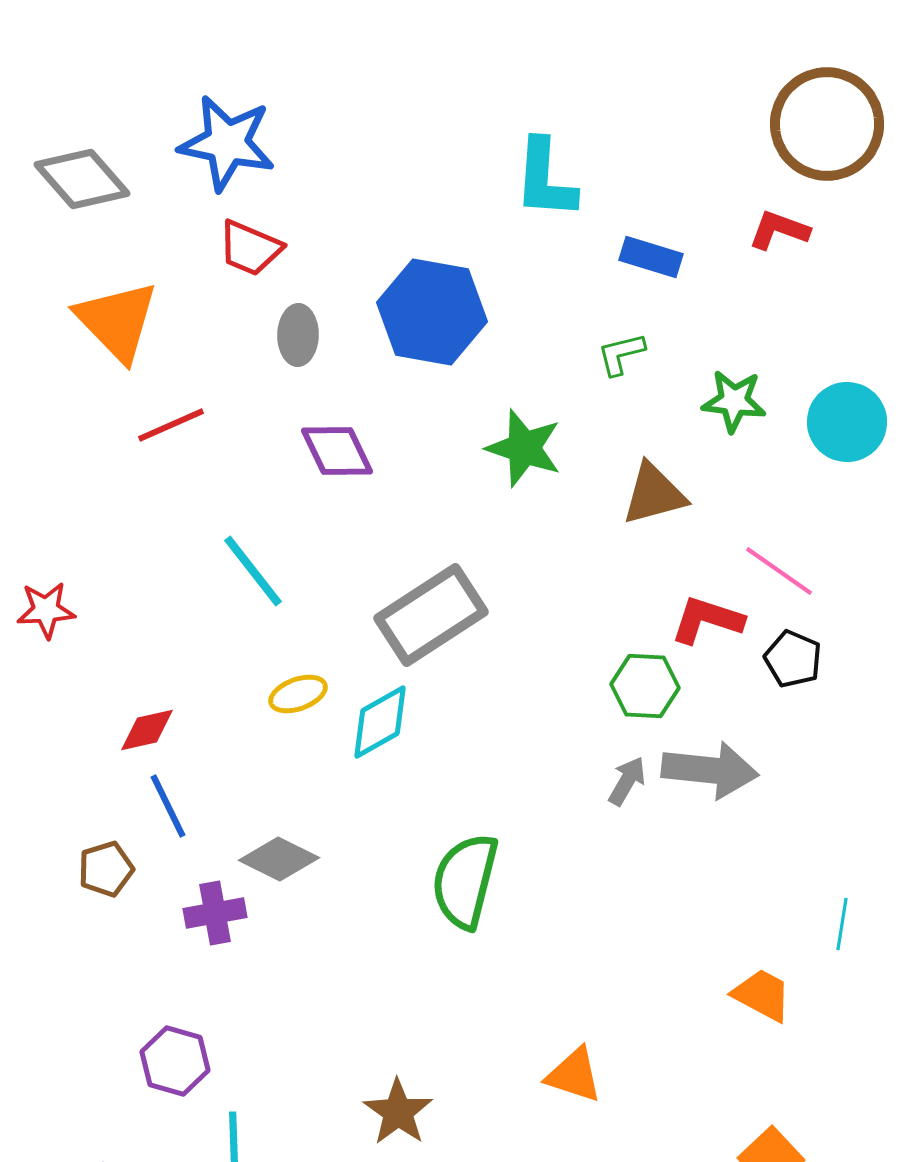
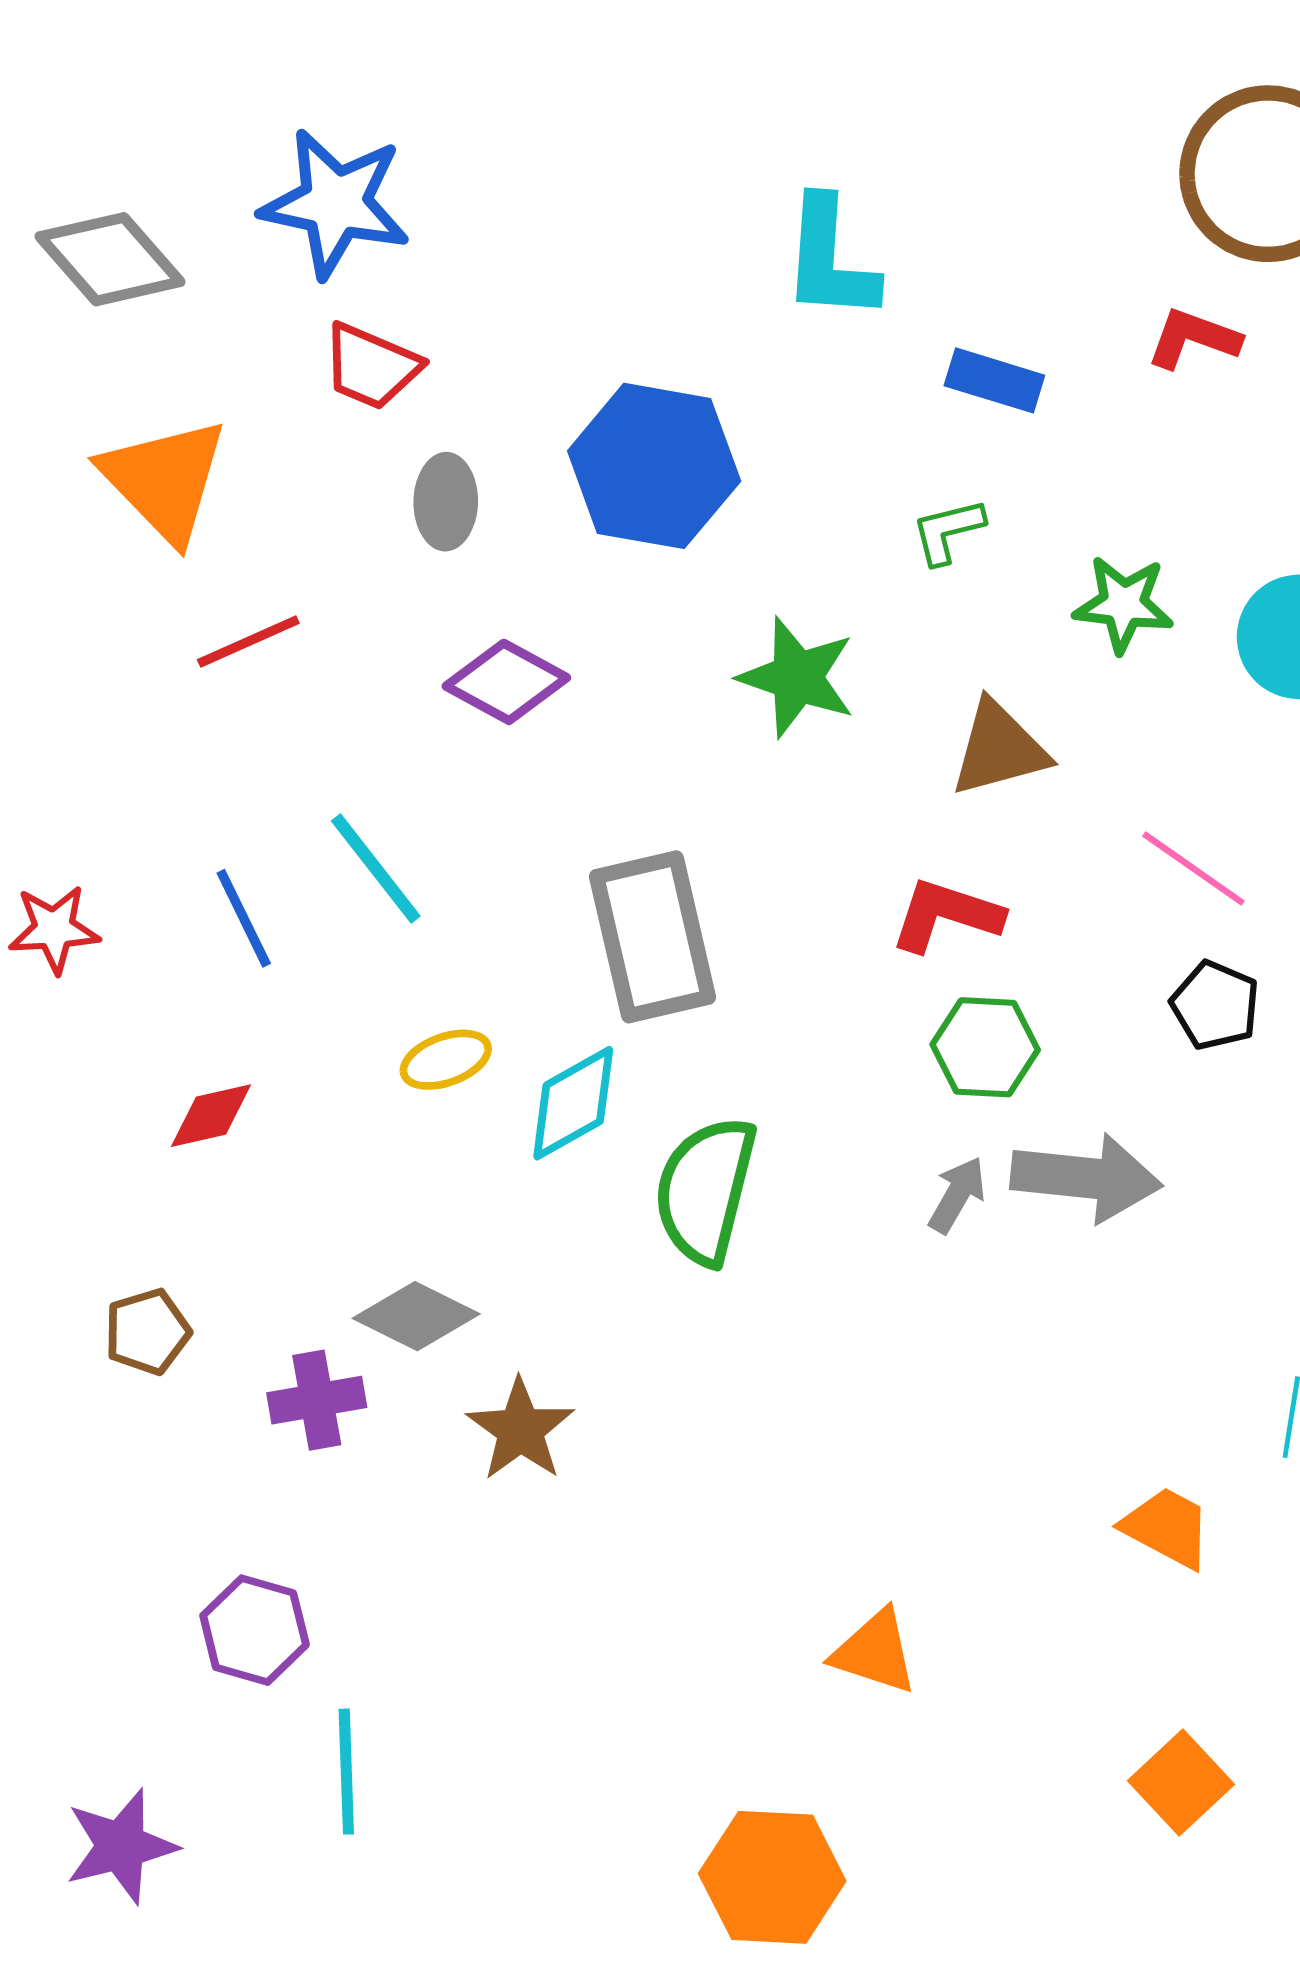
purple diamond: (337, 451) -> (506, 682), turned -36
gray rectangle: (431, 615) -> (652, 937), turned -70
red L-shape: (707, 620) -> (946, 915), moved
blue line: (168, 806) -> (244, 918), moved
green semicircle: (465, 881) -> (705, 1190), moved
brown star: (398, 1112) -> (520, 1430), moved

